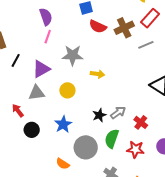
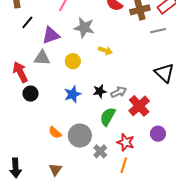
red arrow: (18, 111) -> (20, 72), size x1.5
red cross: (141, 122) -> (139, 106), size x1.5
blue star: (63, 124) -> (73, 94), moved
gray circle: (86, 147) -> (80, 136), moved
red star: (135, 149) -> (126, 142), moved

